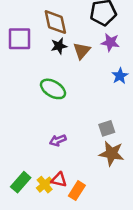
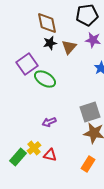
purple square: (20, 39) -> (27, 64), moved, turned -35
gray square: (107, 128) -> (90, 112), size x1.5
yellow cross: (45, 185) -> (34, 148), moved
orange rectangle: (77, 191) -> (88, 164), moved

